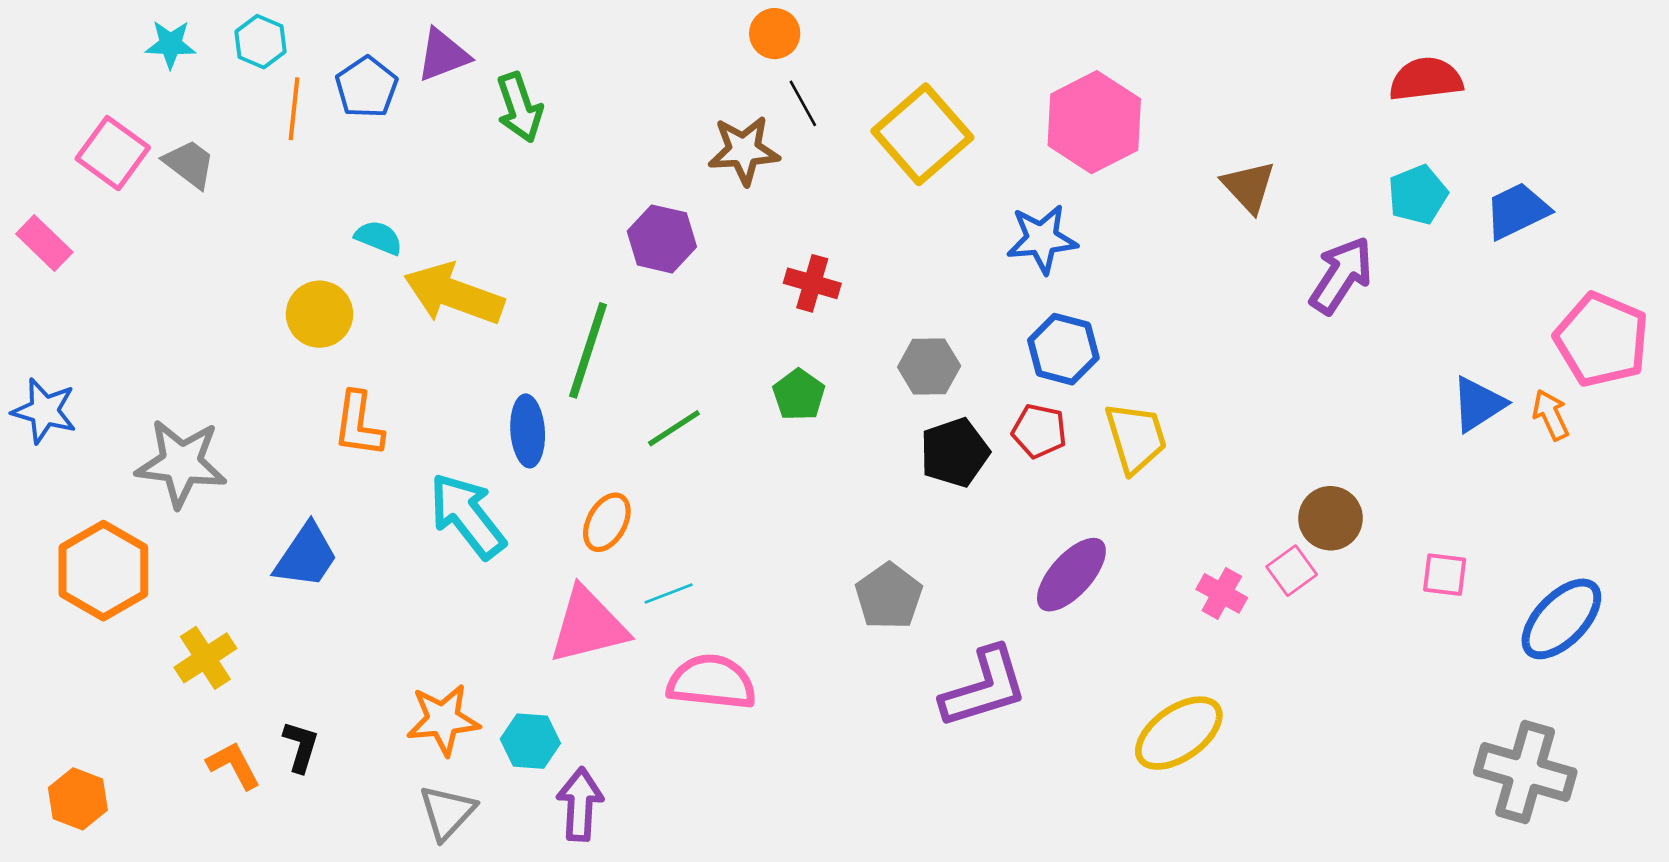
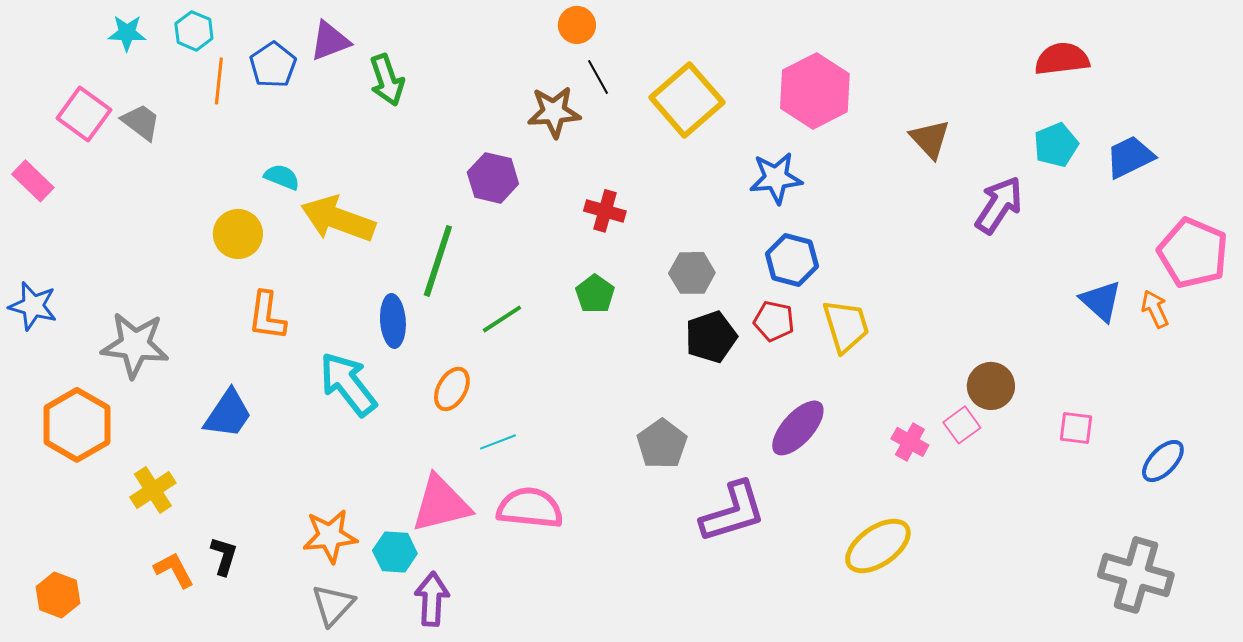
blue triangle: (1478, 404) -> (1101, 301), turned -45
blue ellipse: (1561, 619) -> (1163, 461), size x0.7
pink triangle: (588, 626) -> (441, 504), moved

